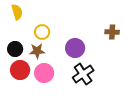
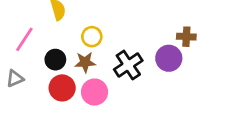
purple circle: (75, 48) -> (169, 58), moved
black cross: (83, 74) -> (128, 65), moved

